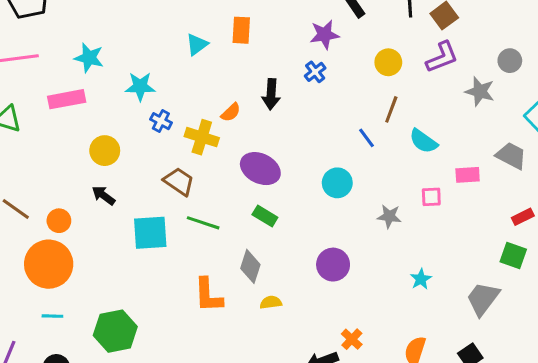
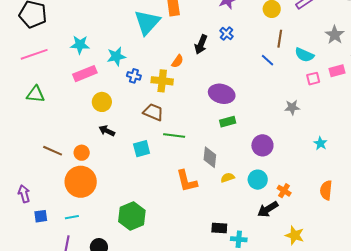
cyan triangle: (197, 45) -> (147, 22), size x1.8
blue cross: (315, 72) -> (227, 34), moved
gray star: (480, 91) -> (335, 35), moved, turned 30
black arrow: (271, 94) -> (201, 44), turned 30
pink rectangle: (67, 99) -> (85, 74), moved
purple ellipse: (260, 169) -> (222, 94), moved
cyan circle: (337, 183) -> (258, 180), moved
pink square: (431, 197) -> (313, 79), moved
green rectangle: (265, 216) -> (228, 122), moved, turned -35
cyan square: (150, 233) -> (142, 149), size x0.7
cyan line: (52, 316) -> (72, 217), moved

